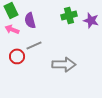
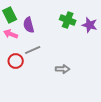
green cross: (69, 15) -> (68, 20), turned 35
gray arrow: (64, 64) -> (63, 69), size x0.6

